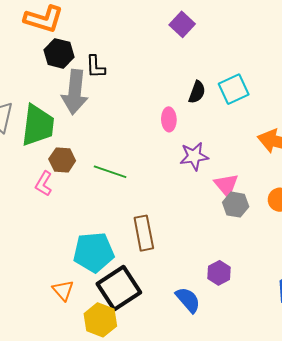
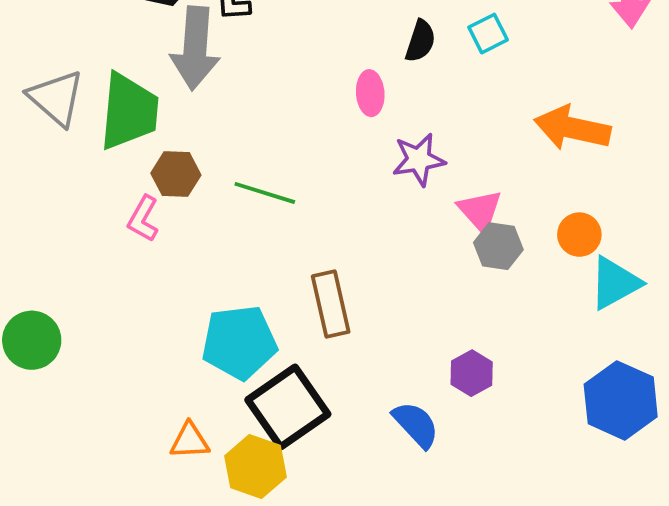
cyan square: (234, 89) -> (488, 34), size x0.7
orange triangle: (63, 290) -> (190, 441), moved, turned -50

